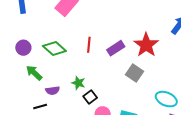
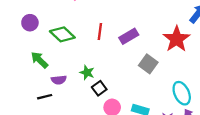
red star: (146, 45) -> (177, 39), moved
purple circle: (23, 48) -> (30, 23), moved
cyan ellipse: (166, 99) -> (182, 93), turned 40

